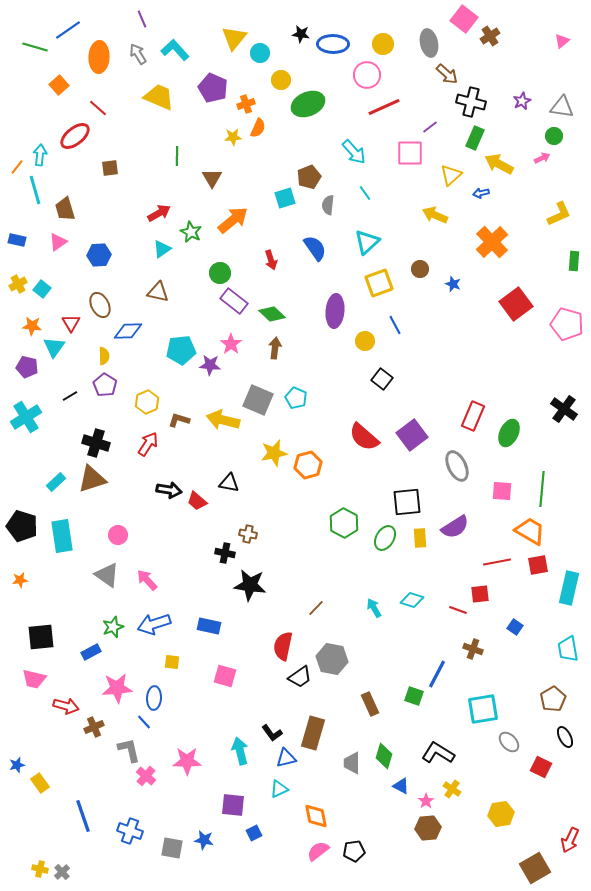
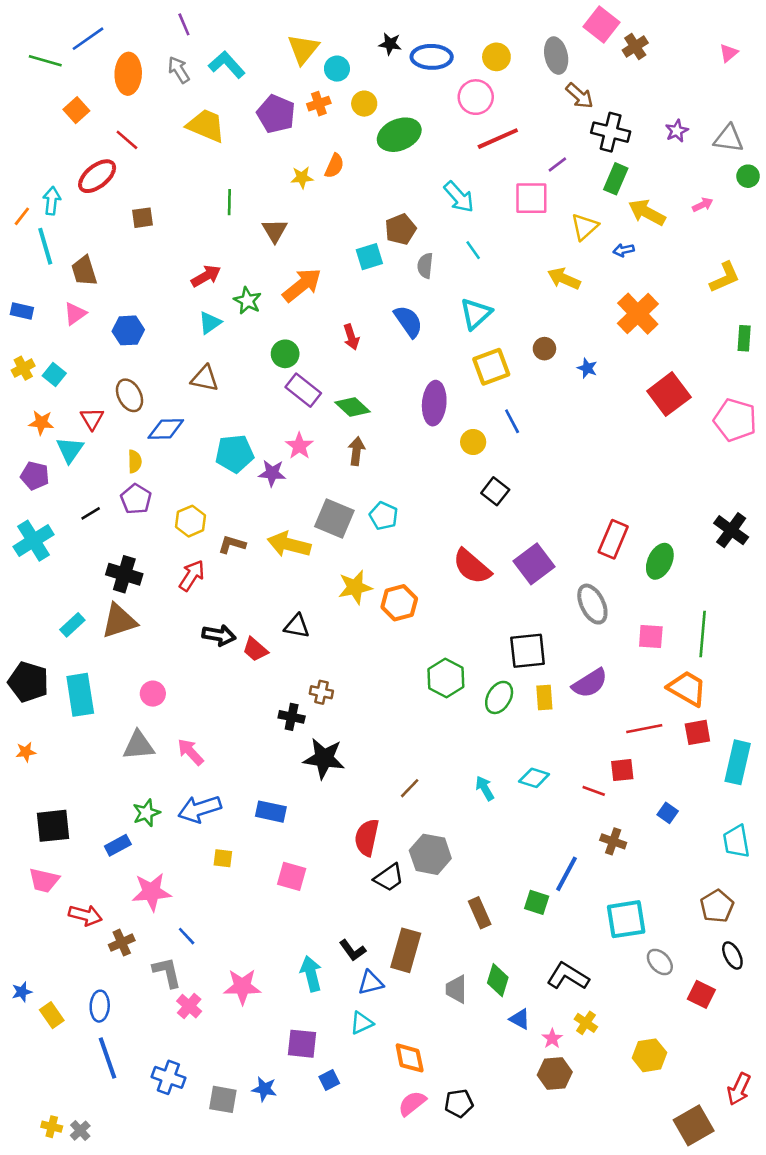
orange cross: (246, 104) -> (319, 104), moved
green circle: (554, 136) -> (748, 176), moved
gray triangle: (107, 575) -> (139, 745), turned -40
blue ellipse: (154, 698) -> (100, 1006), moved

